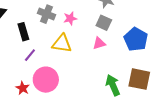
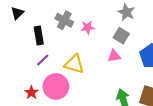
yellow triangle: (62, 44) -> (74, 64), moved

